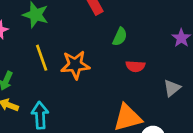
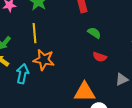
green semicircle: (120, 37) -> (94, 33), turned -96
orange star: (75, 65) -> (44, 60), moved

